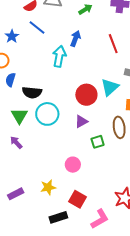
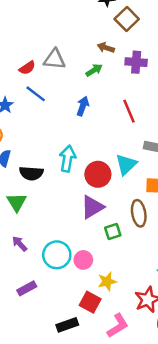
cyan arrow: (59, 56) -> (67, 159), moved
cyan circle: (47, 114) -> (57, 255), moved
purple triangle: (81, 121) -> (92, 207), size x1.5
purple arrow: (16, 142) -> (20, 244), moved
yellow star: (48, 187) -> (107, 281), moved
purple rectangle: (16, 194) -> (27, 288), moved

